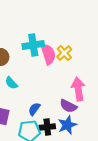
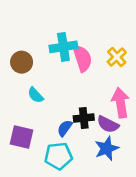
yellow cross: (64, 53) -> (117, 57), moved
black cross: (47, 127) -> (84, 118), moved

